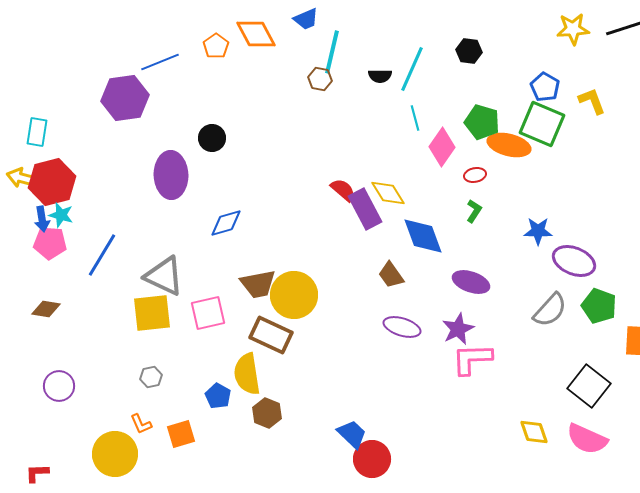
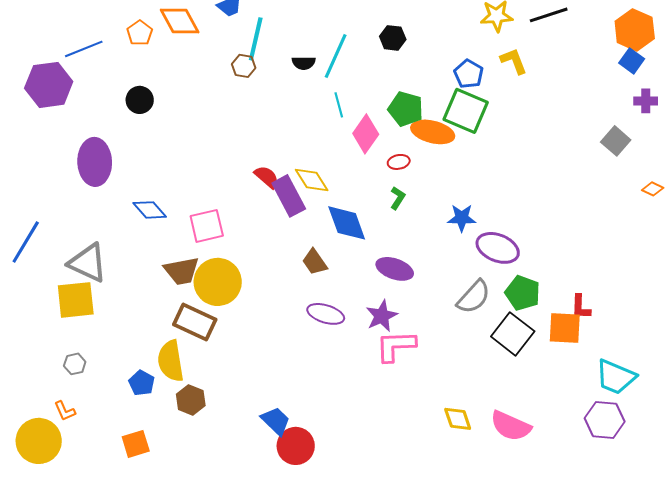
yellow L-shape: (592, 101) -> (514, 61), moved
black circle: (212, 138) -> (140, 100), moved
blue diamond: (226, 223) -> (150, 210), turned 64
pink square: (208, 313) -> (207, 226), moved
black square: (589, 386) -> (513, 334), moved
orange square: (181, 434) -> (136, 444), moved

